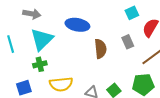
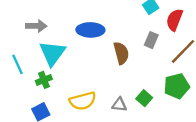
gray rectangle: (128, 42) -> (151, 40), turned 56
green cross: (40, 64) -> (44, 80), moved

